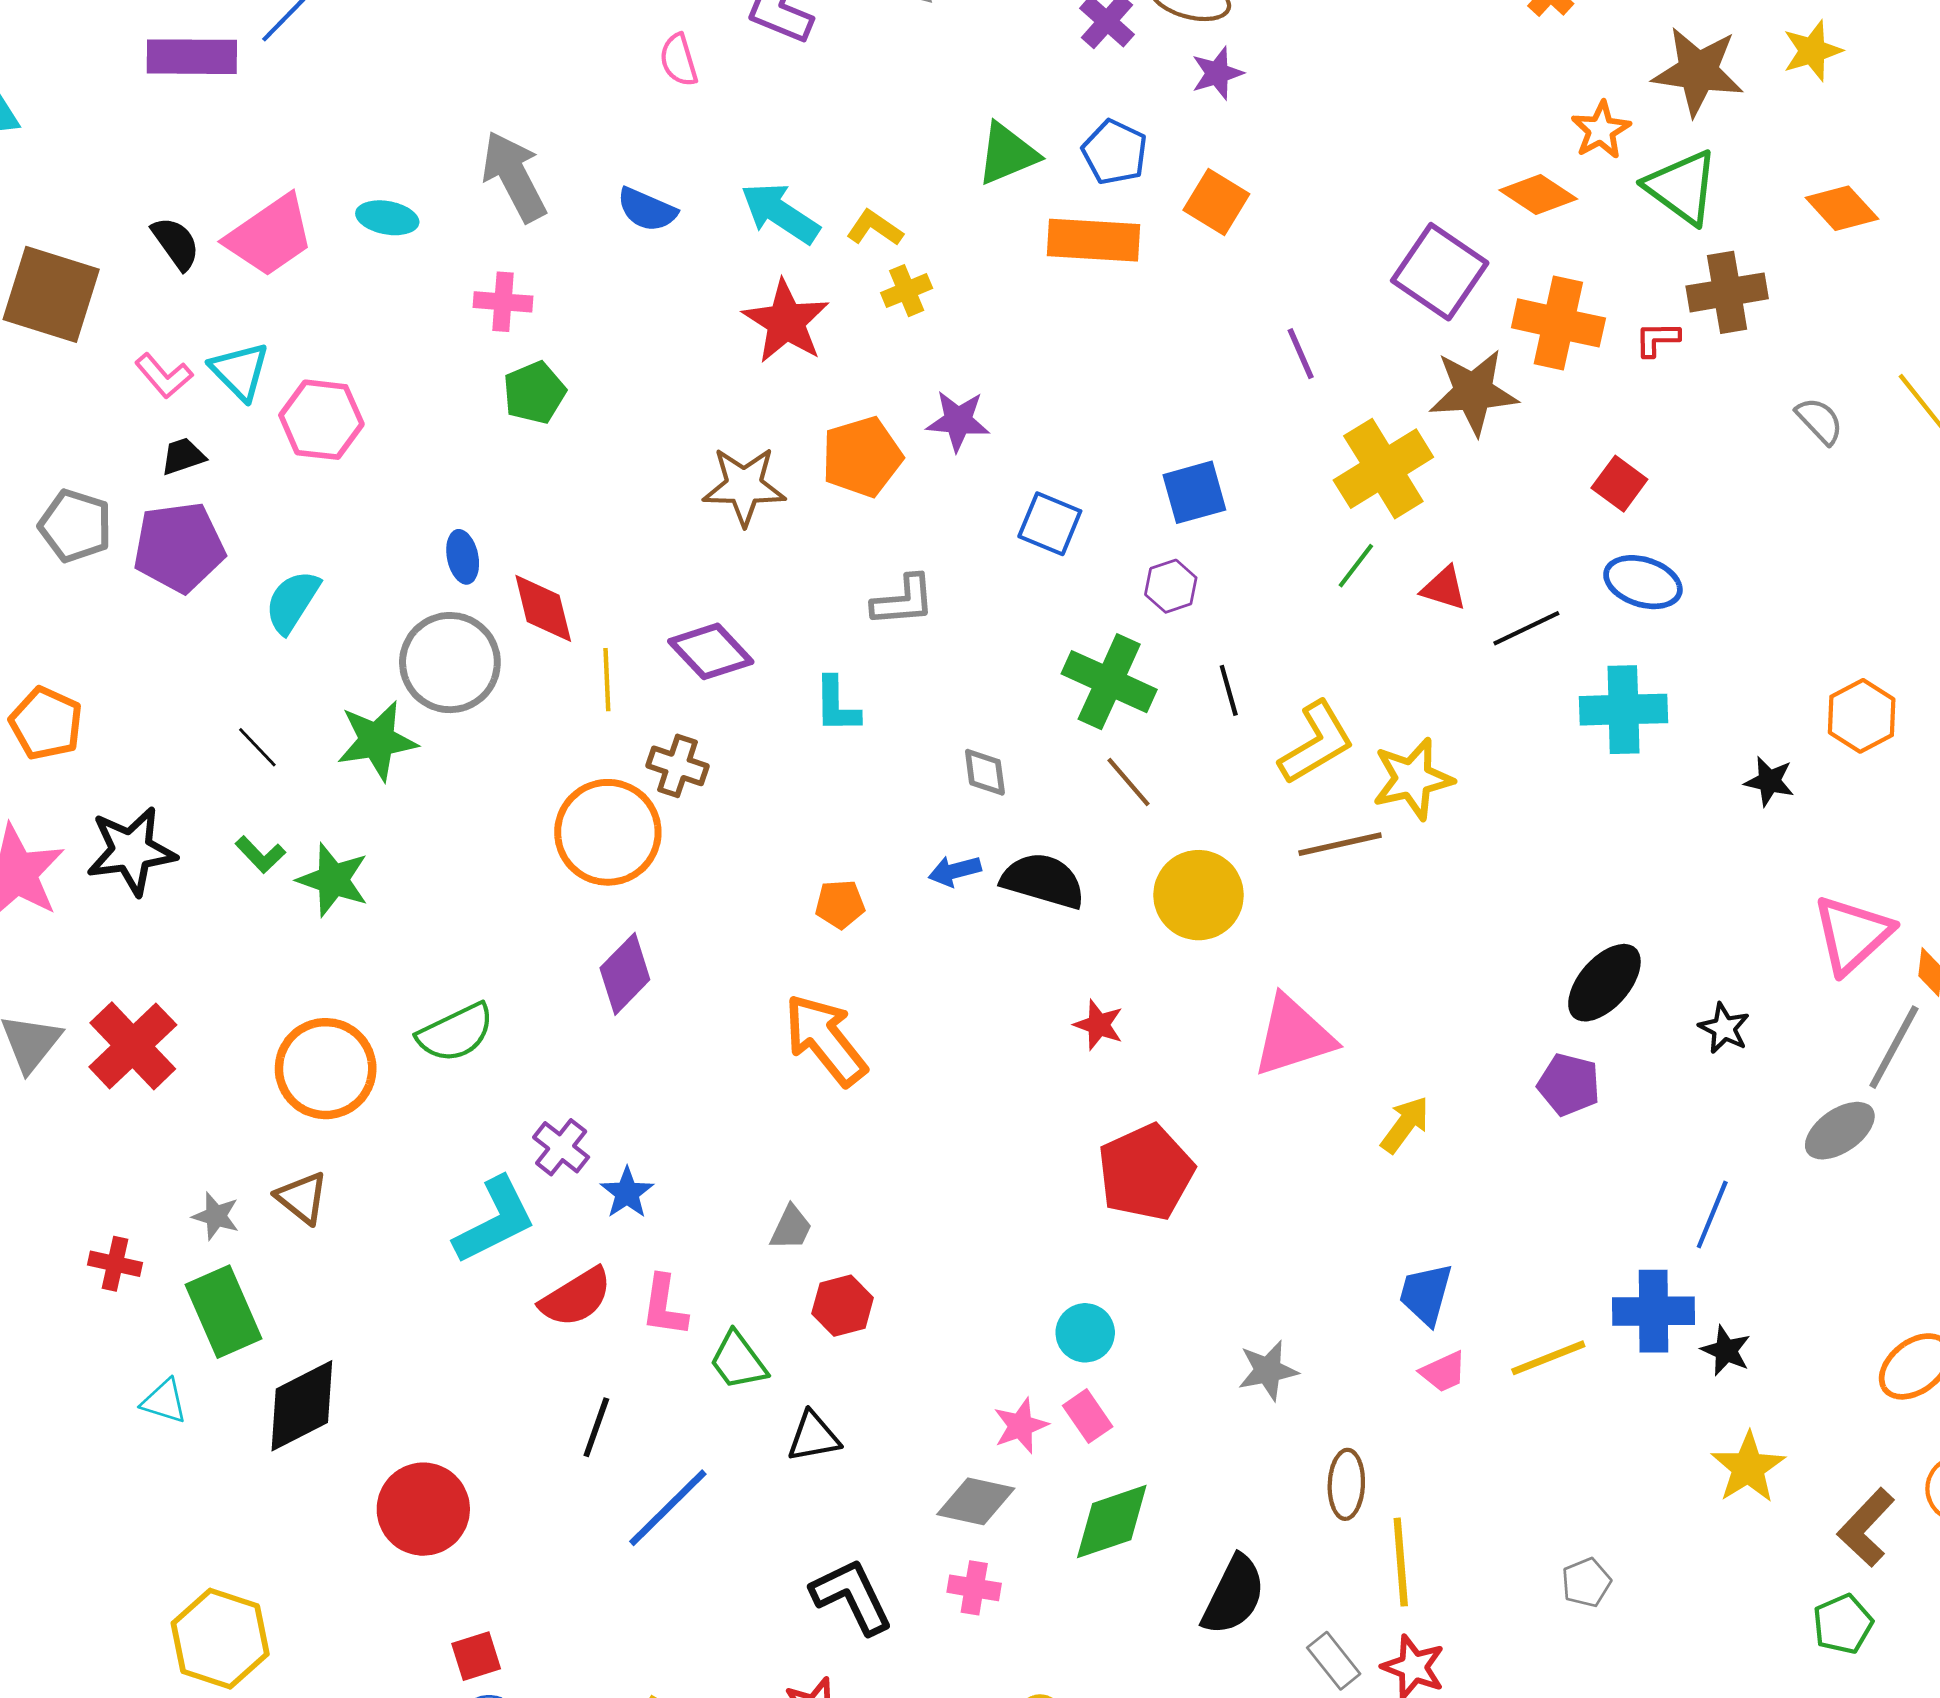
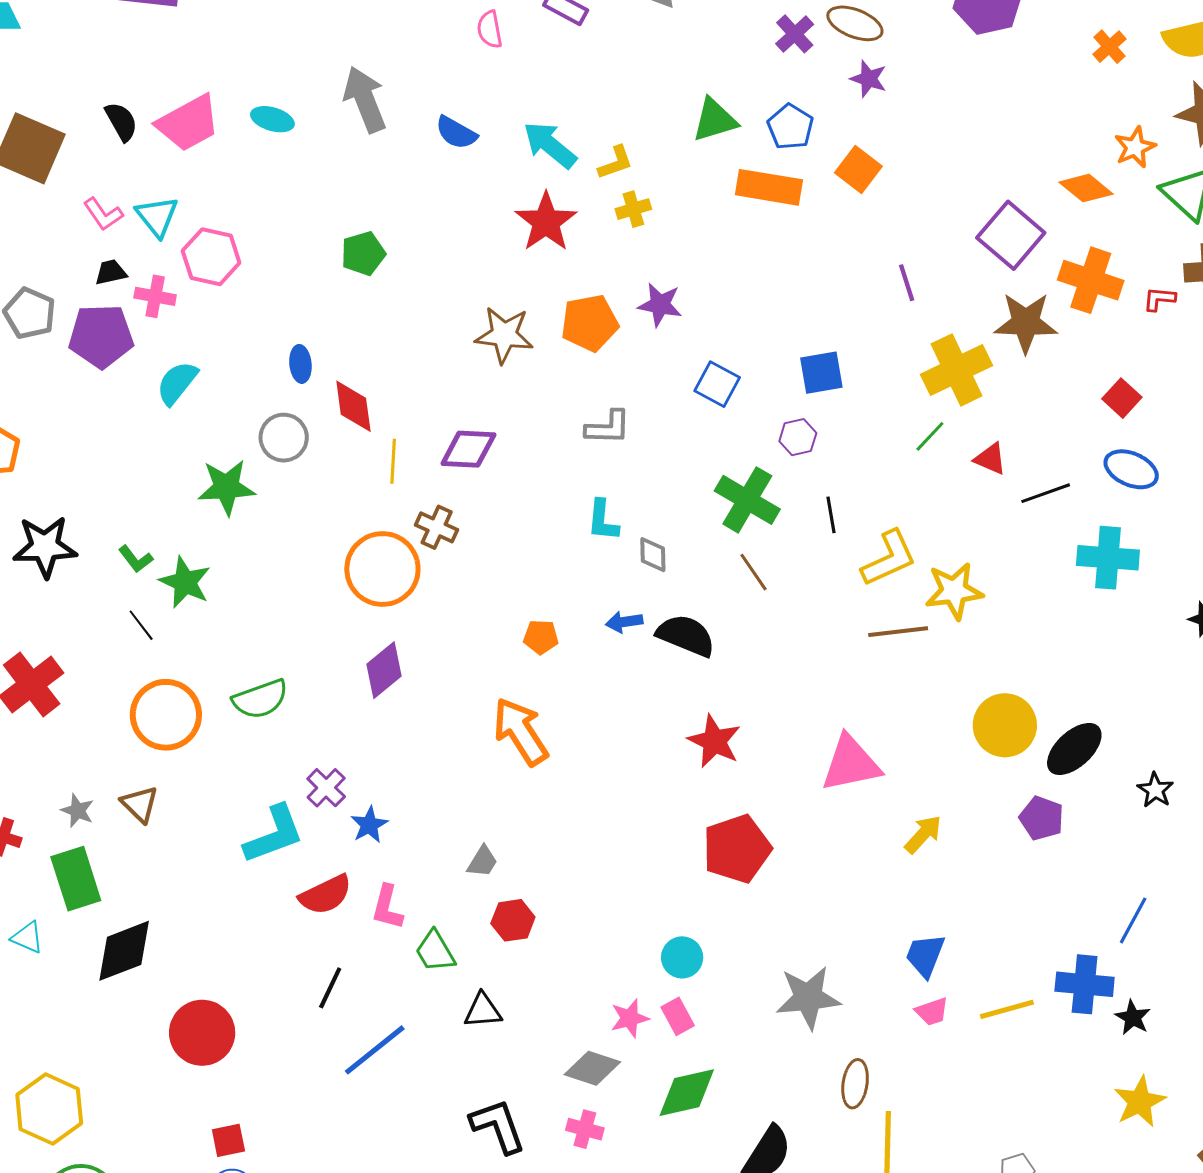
purple star: (1217, 73) -> (869, 79), turned 30
yellow L-shape: (875, 228) -> (615, 163), turned 120
pink cross: (503, 302) -> (155, 296), moved
purple diamond: (711, 651) -> (468, 449), turned -50
gray circle: (450, 663) -> (284, 438), size x0.7
cyan L-shape: (837, 705) -> (603, 520), moved
black line: (257, 747) -> (141, 625), moved
yellow circle: (1199, 895) -> (1005, 725), moved
red star: (1099, 1025) -> (714, 741), size x1.5
gray star: (1268, 1370) -> (808, 998), size x1.5

